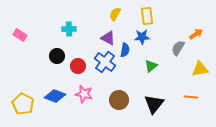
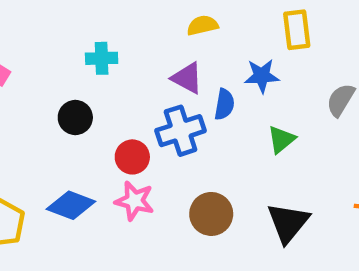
yellow semicircle: (115, 14) -> (202, 25), turned 48
yellow rectangle: (147, 16) -> (297, 30), moved
blue cross: (105, 62) -> (181, 131), turned 35
red circle: (78, 66) -> (132, 157), moved

